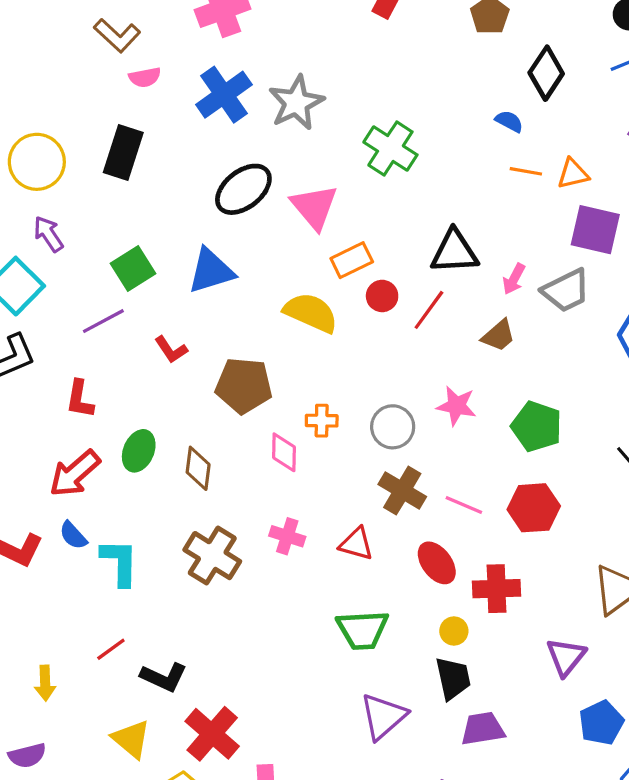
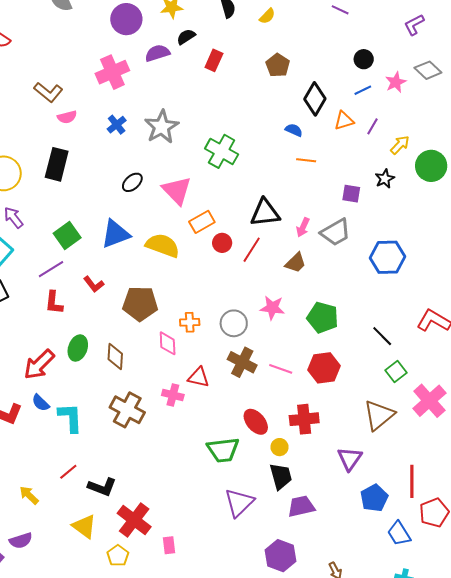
blue cross: (224, 95) -> (117, 125), size x0.6
orange triangle: (573, 174) -> (344, 121), moved
black ellipse: (243, 189) -> (132, 182), size x0.6
purple square: (595, 230) -> (351, 194), size x0.6
yellow semicircle: (311, 313) -> (163, 245), moved
red L-shape: (80, 399) -> (54, 303), moved
red triangle: (356, 544) -> (199, 377), moved
red ellipse: (437, 563) -> (256, 422), moved
yellow arrow: (45, 683) -> (29, 495), turned 140

